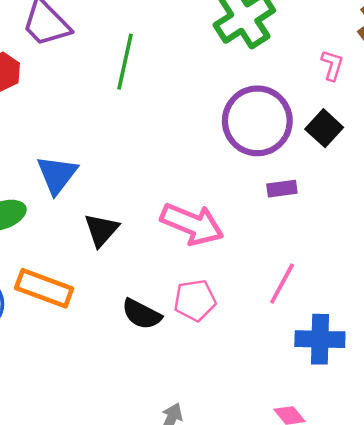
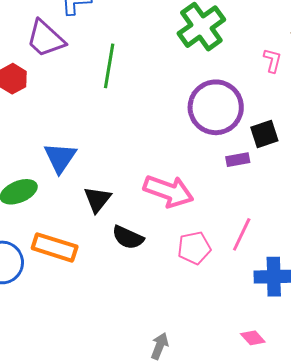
black square: (324, 128) -> (264, 134), moved, turned 32
pink pentagon: (195, 300) -> (194, 248), moved
black semicircle: (142, 314) -> (128, 237), moved

